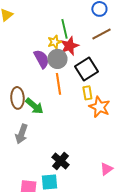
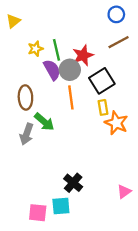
green line: (64, 29) -> (56, 50), moved
yellow star: (54, 42) -> (35, 49), moved
brown ellipse: (17, 98) -> (25, 97), moved
gray arrow: (21, 134) -> (27, 134), moved

